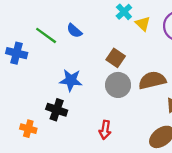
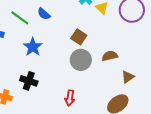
blue star: (71, 80) -> (33, 47), moved, turned 30
brown semicircle: (152, 80) -> (110, 56), size x0.7

